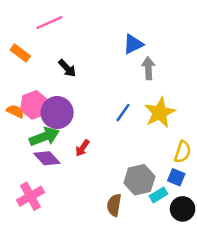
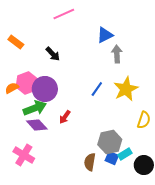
pink line: (49, 23) -> (64, 14), moved
orange semicircle: (15, 111) -> (12, 88), turned -56
blue square: (176, 177) -> (112, 158), moved
pink cross: (30, 196) -> (24, 155), turned -30

